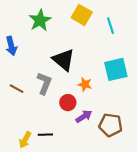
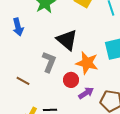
orange star: (85, 84) -> (87, 63), size x1.6
brown line: (17, 89) -> (23, 81), moved

